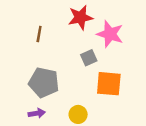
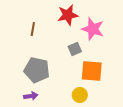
yellow circle: (78, 114) -> (80, 95), moved

